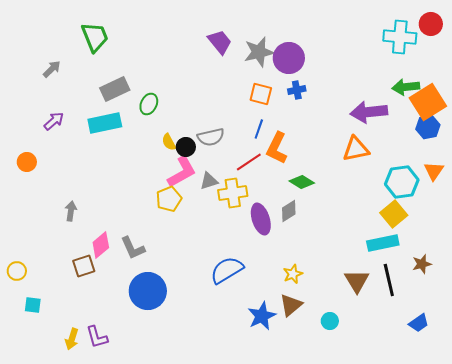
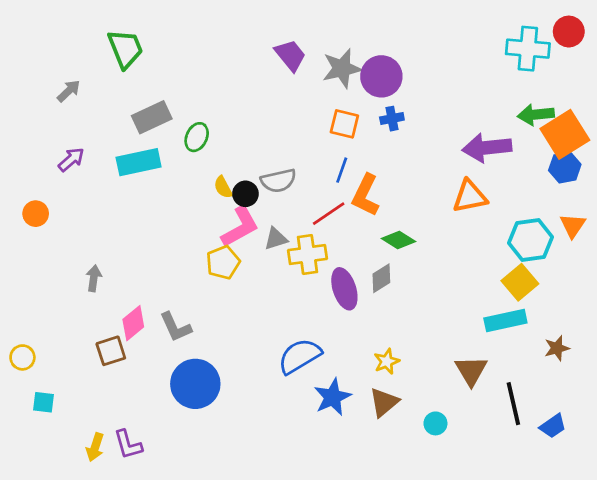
black line: (389, 280) -> (513, 404), moved
blue star: (262, 316) -> (333, 397), moved

